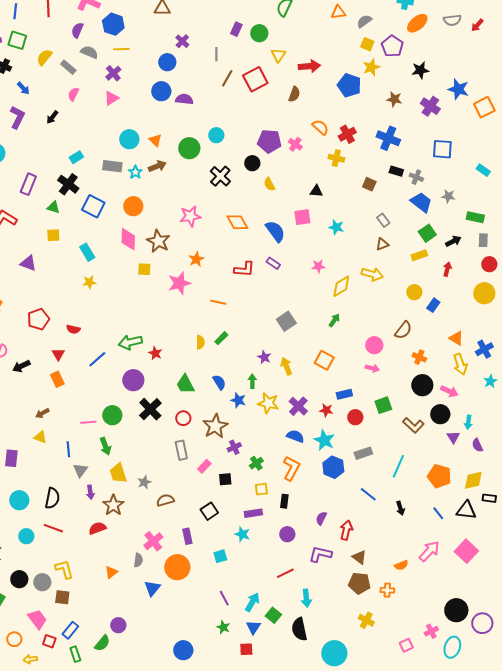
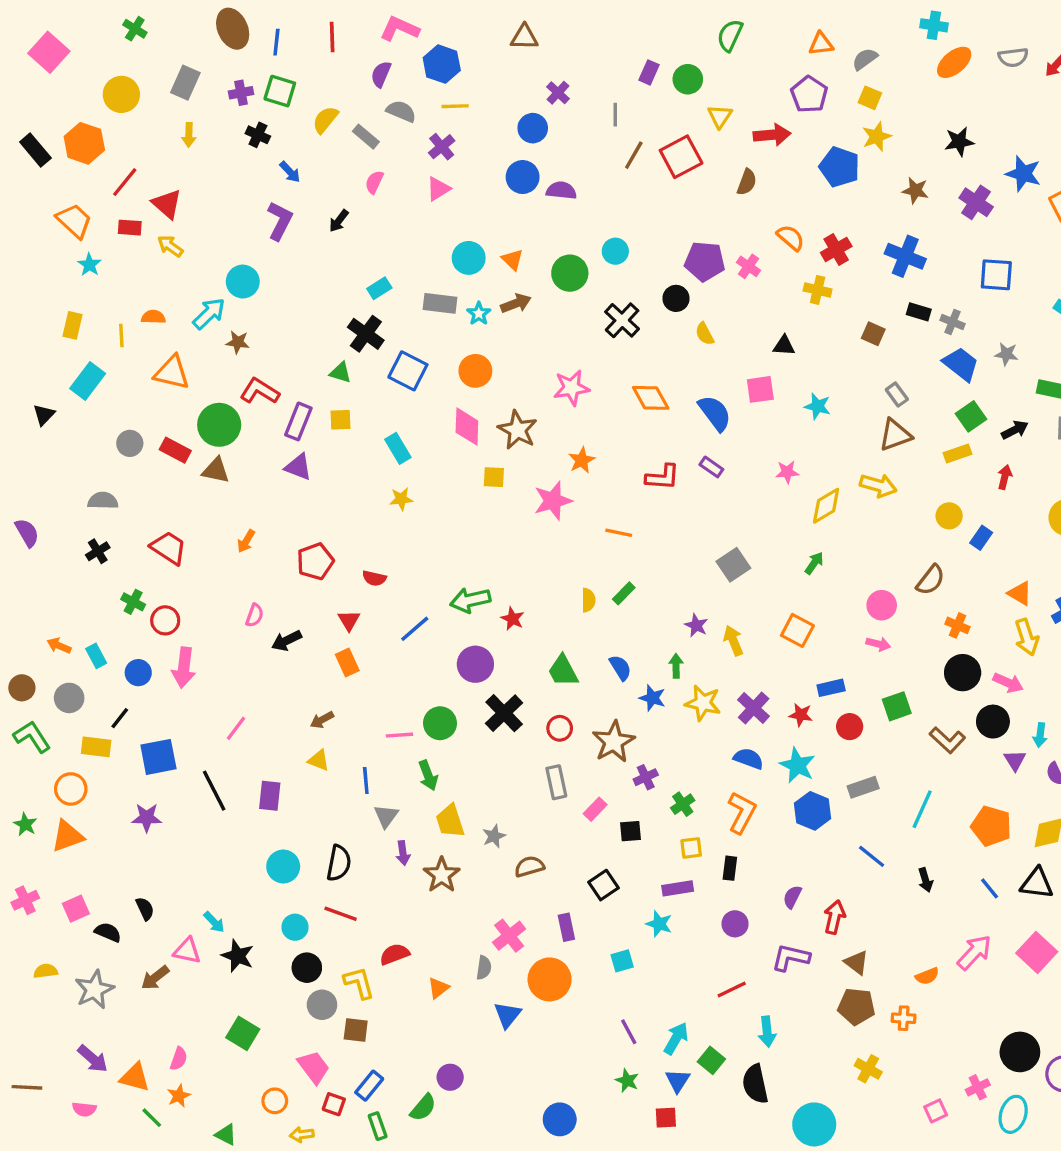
purple pentagon: (392, 46) -> (809, 94), moved
purple rectangle: (28, 184) -> (298, 421), moved
brown triangle: (382, 244) -> (895, 435), size x1.5
red semicircle: (97, 528) -> (394, 954), moved
black circle: (19, 579) -> (307, 968), moved

